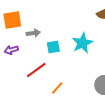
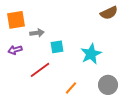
cyan star: (82, 43) -> (91, 54), moved
orange line: (57, 88) -> (71, 88), moved

